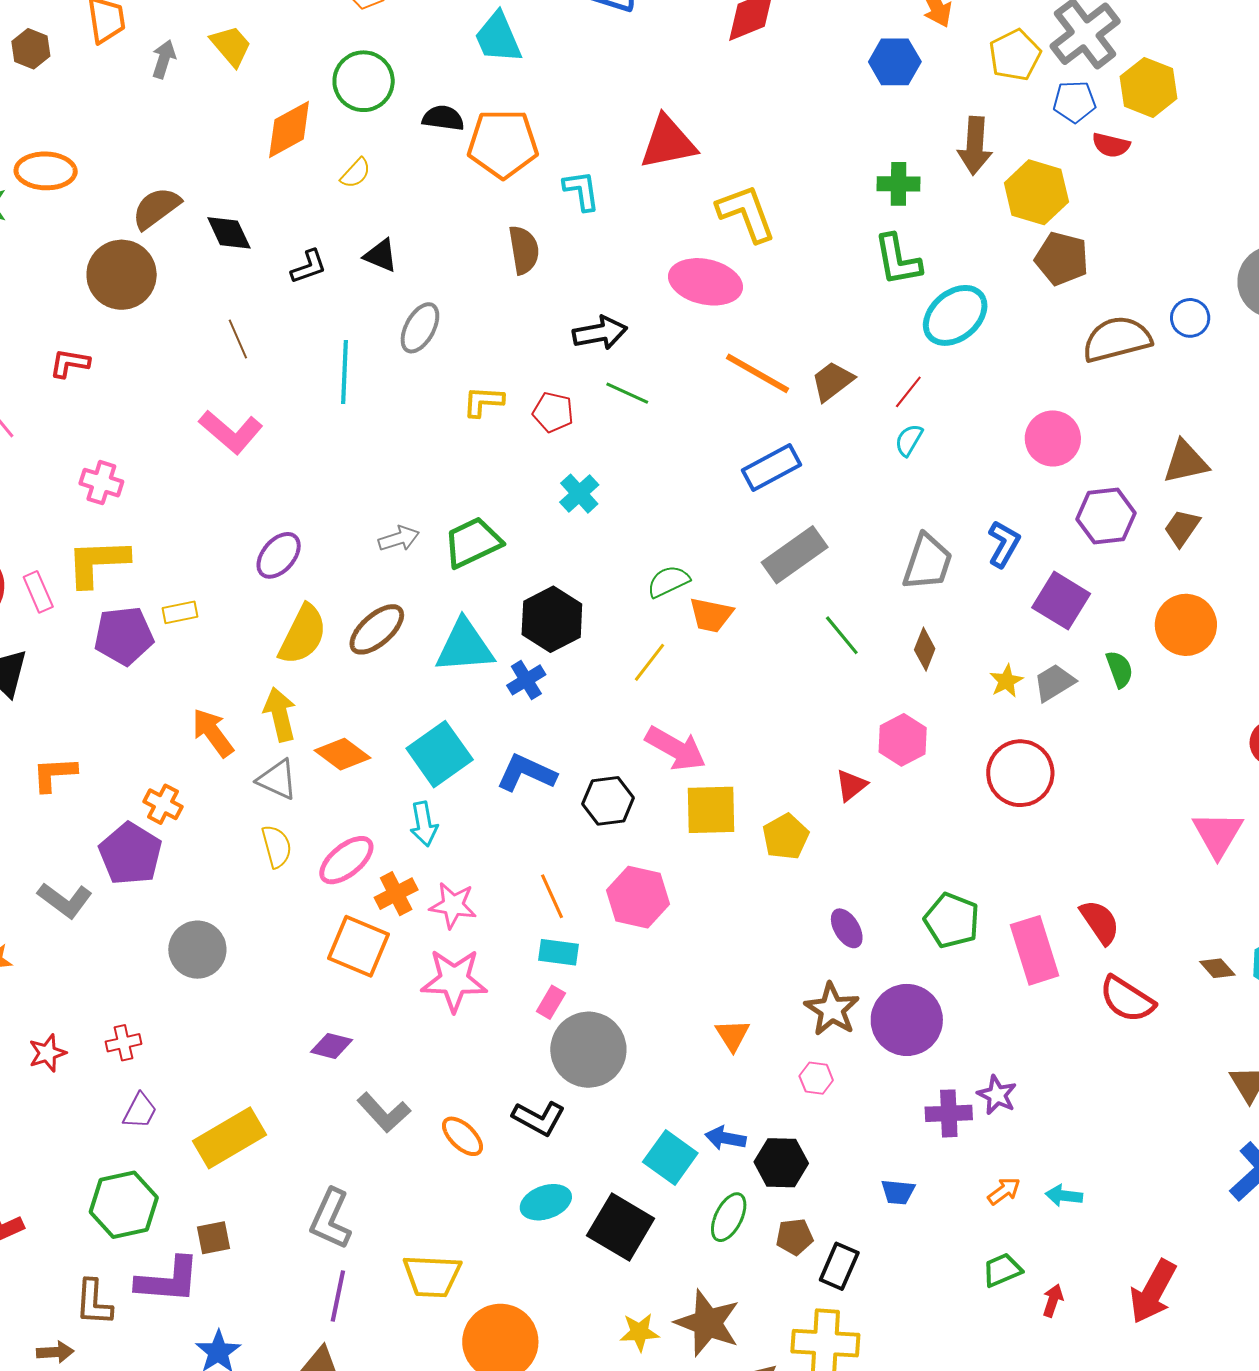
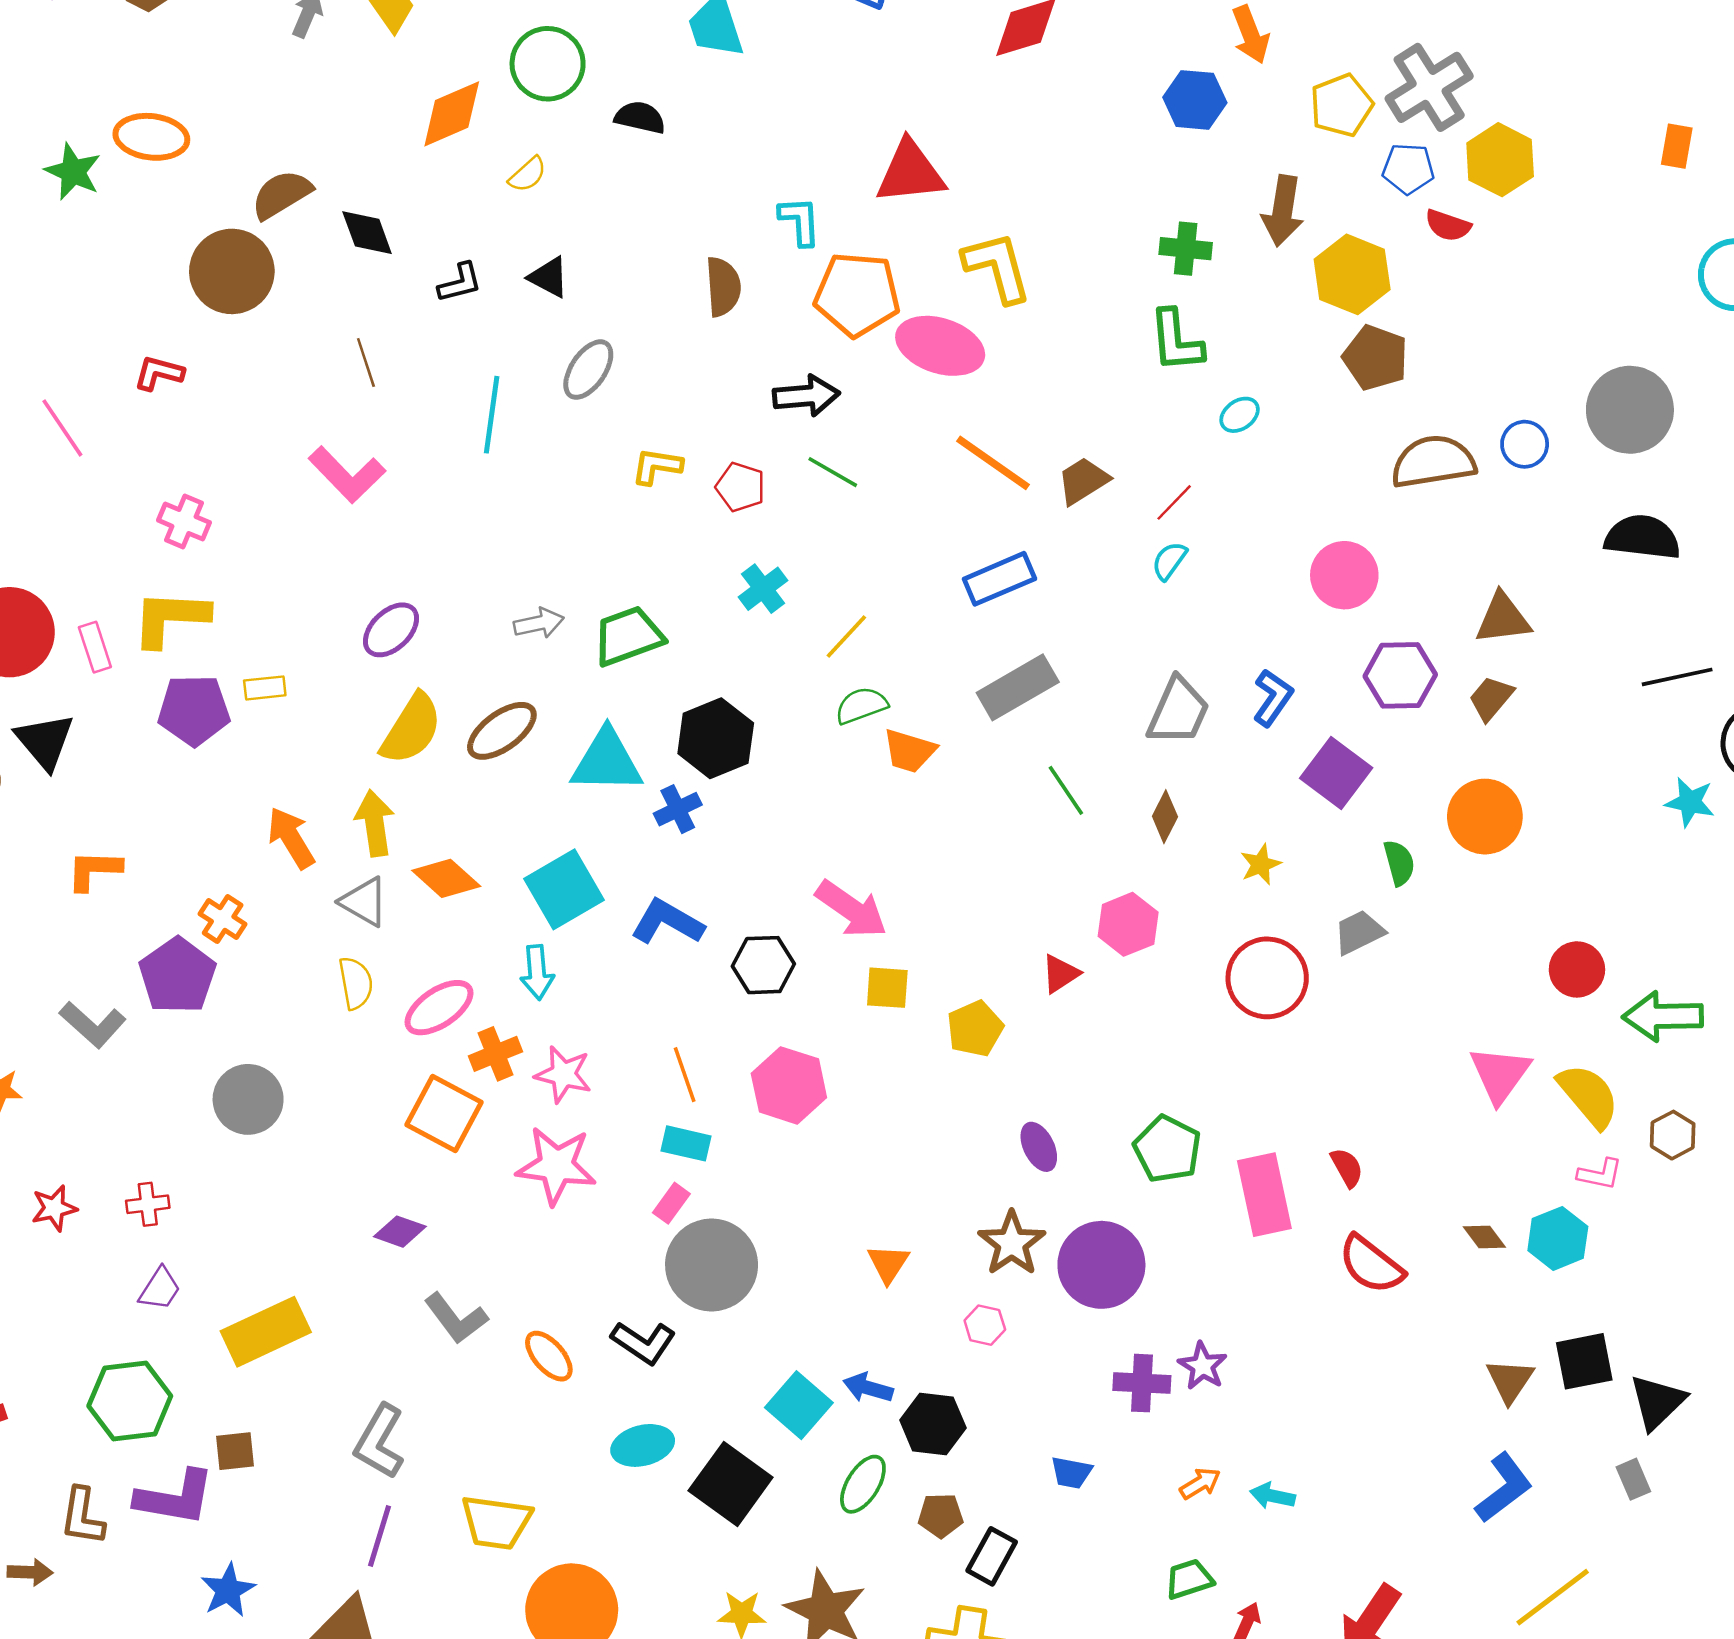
orange pentagon: (503, 144) -> (857, 294), moved
cyan ellipse: (955, 315) -> (1240, 415), size x0.5
yellow line: (649, 662) -> (846, 637), moved
gray trapezoid: (1054, 683) -> (1359, 932), moved
yellow square: (711, 810) -> (887, 988), size x0.7
red semicircle: (1100, 922) -> (1347, 1168), size x0.7

